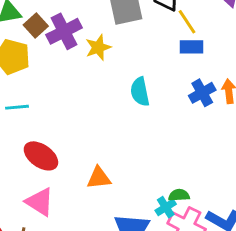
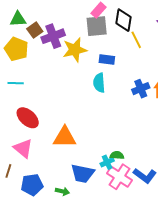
yellow star: (98, 47) -> (75, 50), size x1.4
blue rectangle: (192, 47) -> (107, 60), moved
orange triangle: (99, 178) -> (65, 137), size x1.4

